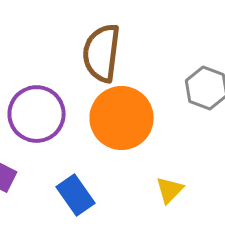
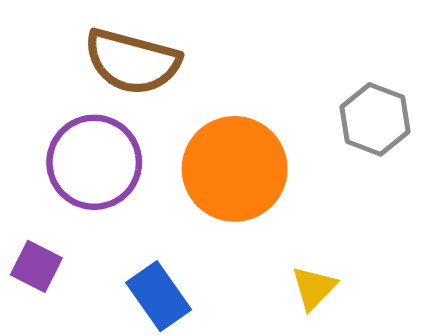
brown semicircle: (102, 53) -> (132, 62), moved, turned -82

